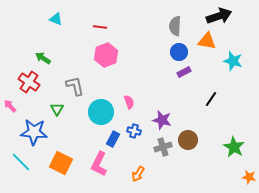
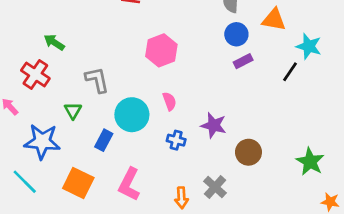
pink hexagon: (106, 55) -> (161, 50), moved
black line: (211, 99) -> (290, 72), moved
blue rectangle: (113, 139) -> (104, 140), moved
gray cross: (163, 147) -> (215, 187), moved, turned -30
orange arrow: (138, 174) -> (181, 198), turned -35

